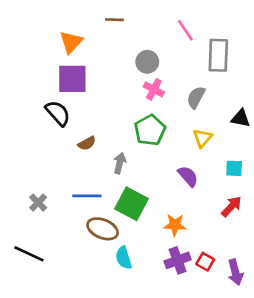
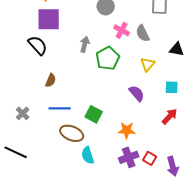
pink cross: (154, 89) -> (122, 30), moved
gray semicircle: (196, 97) -> (143, 33), turned -54
brown semicircle: (87, 143) -> (51, 80), moved, turned -40
gray arrow: (120, 163) -> (85, 44), moved
green square: (131, 204) -> (94, 114), size x0.7

